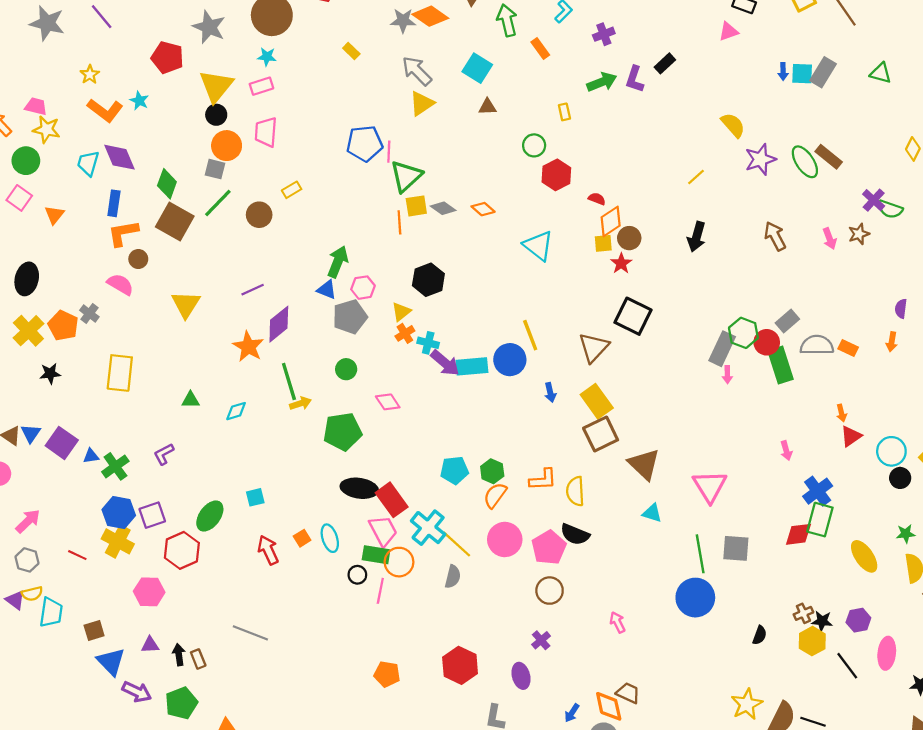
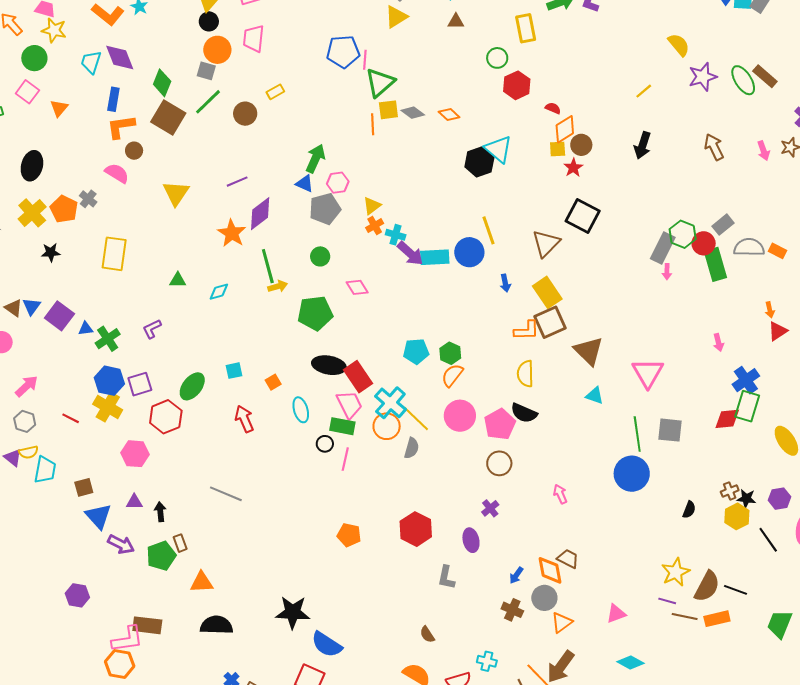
yellow rectangle: (564, 112) -> (526, 28), size x1.8
black hexagon: (428, 280) -> (479, 162), moved
orange L-shape: (543, 480) -> (527, 330), moved
orange square: (302, 538) -> (273, 382), moved
orange circle: (399, 562) -> (387, 426), moved
brown rectangle: (198, 659) -> (180, 543), moved

